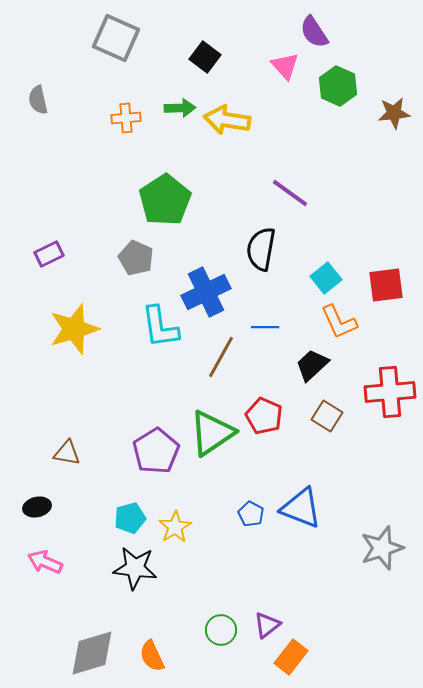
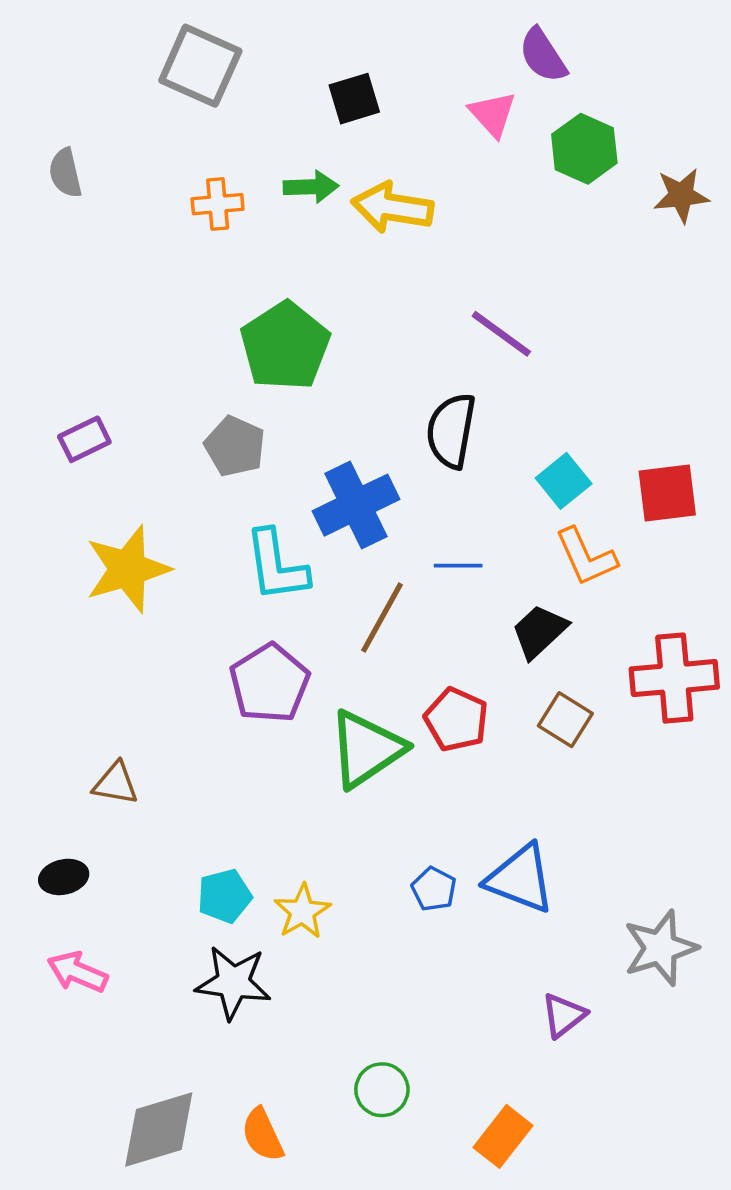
black square: (205, 57) -> (354, 99), turned 36
purple pentagon: (156, 451) -> (269, 683), moved
purple triangle: (267, 625) -> (564, 1015), moved

